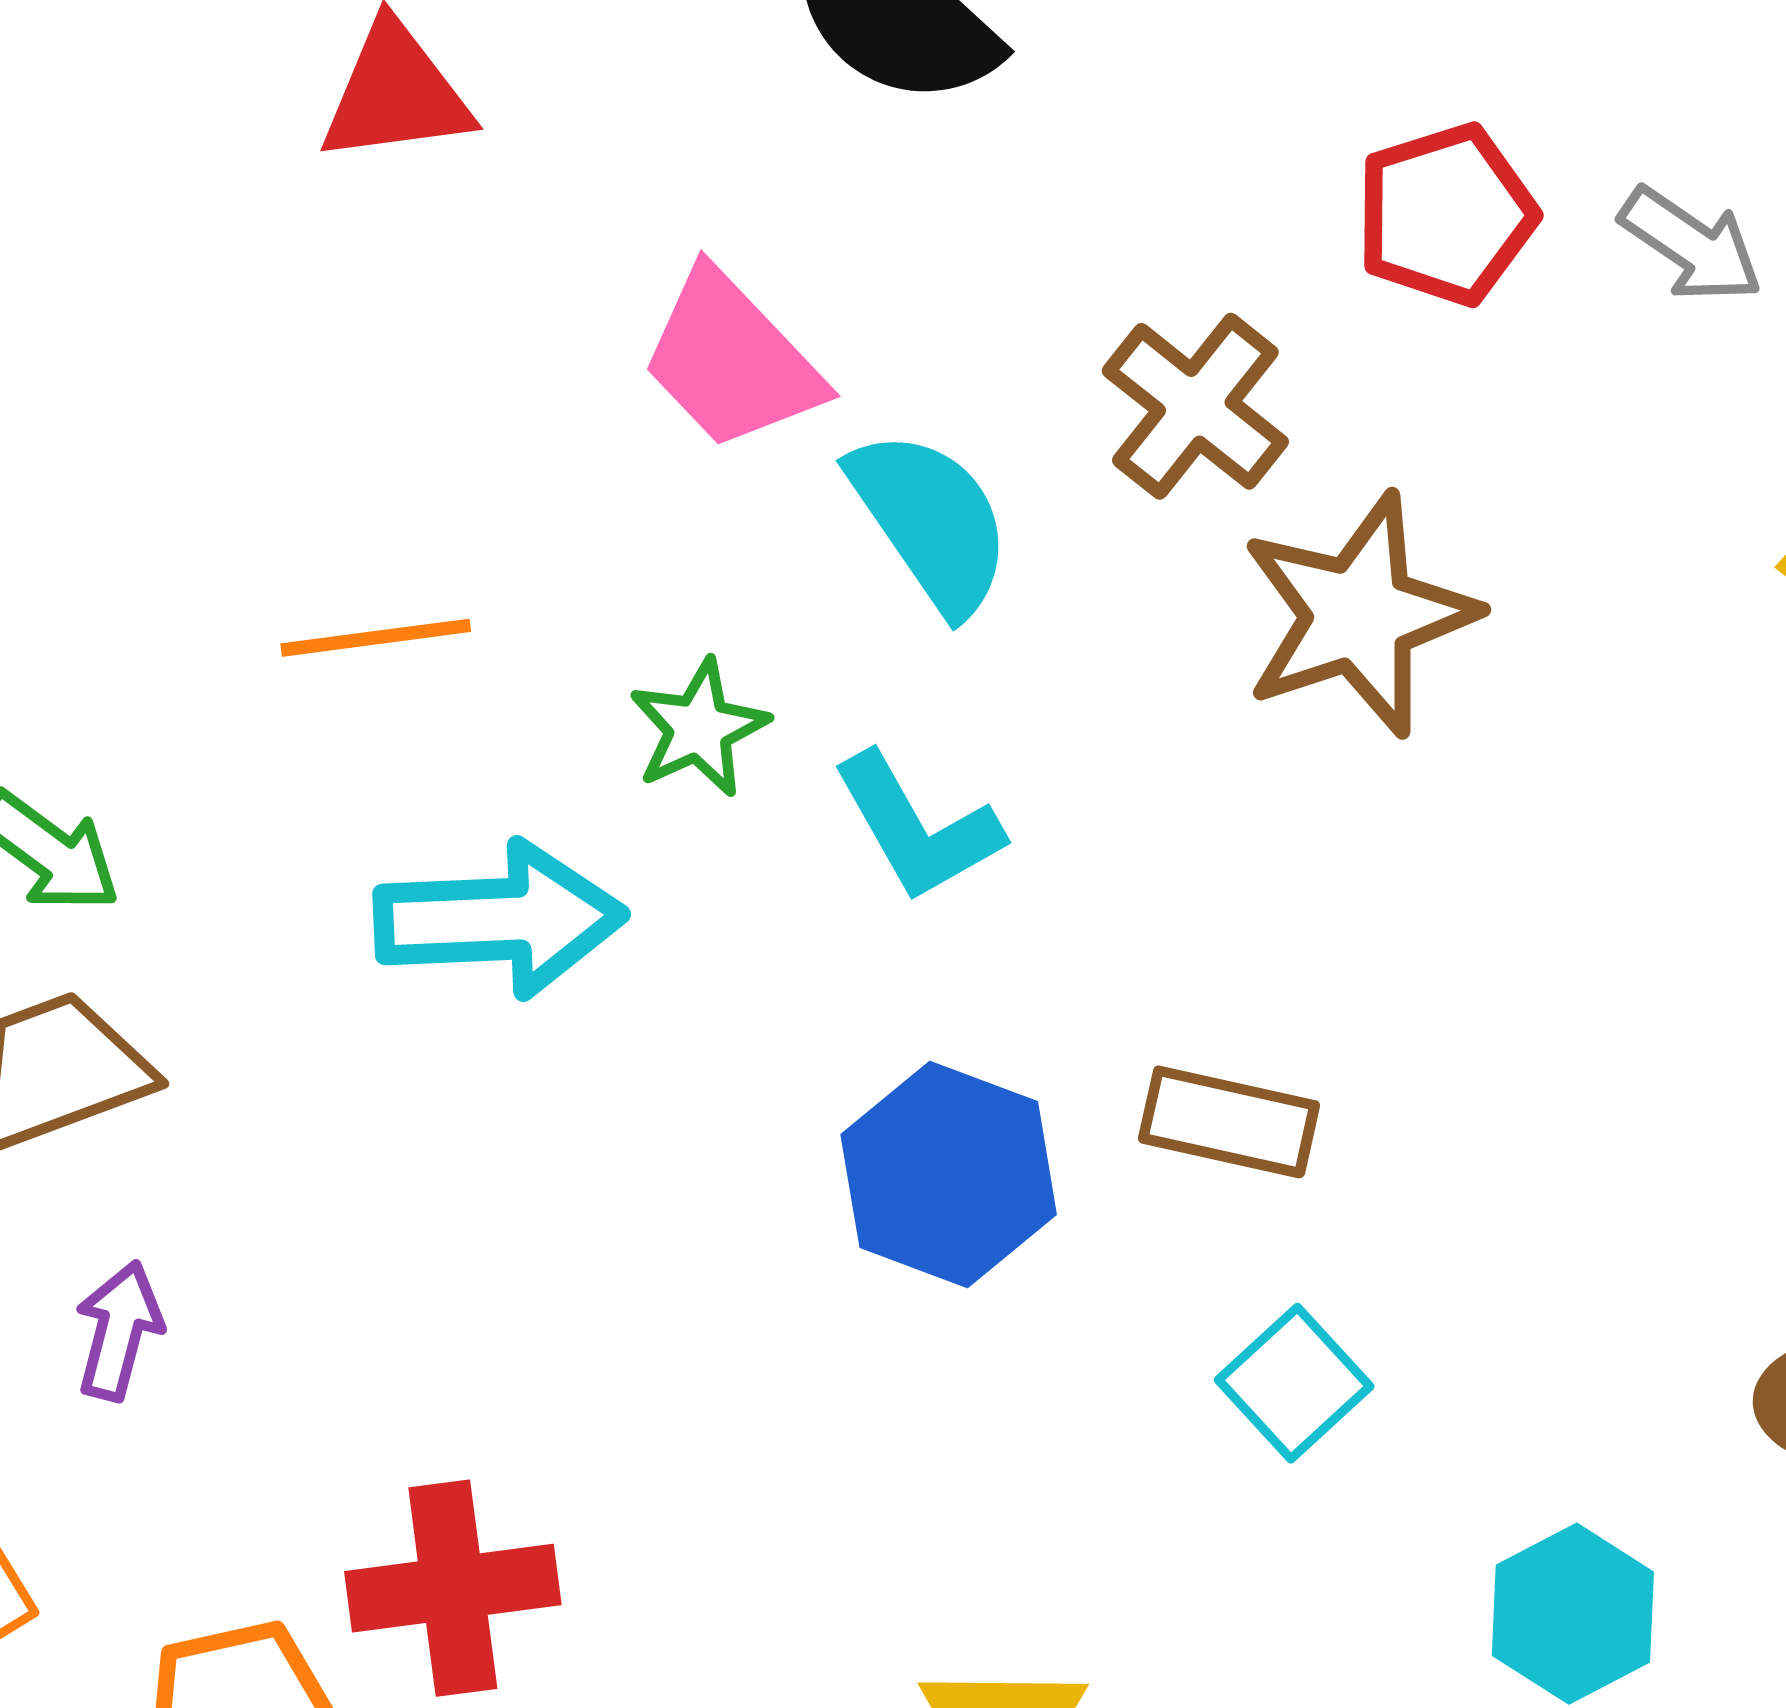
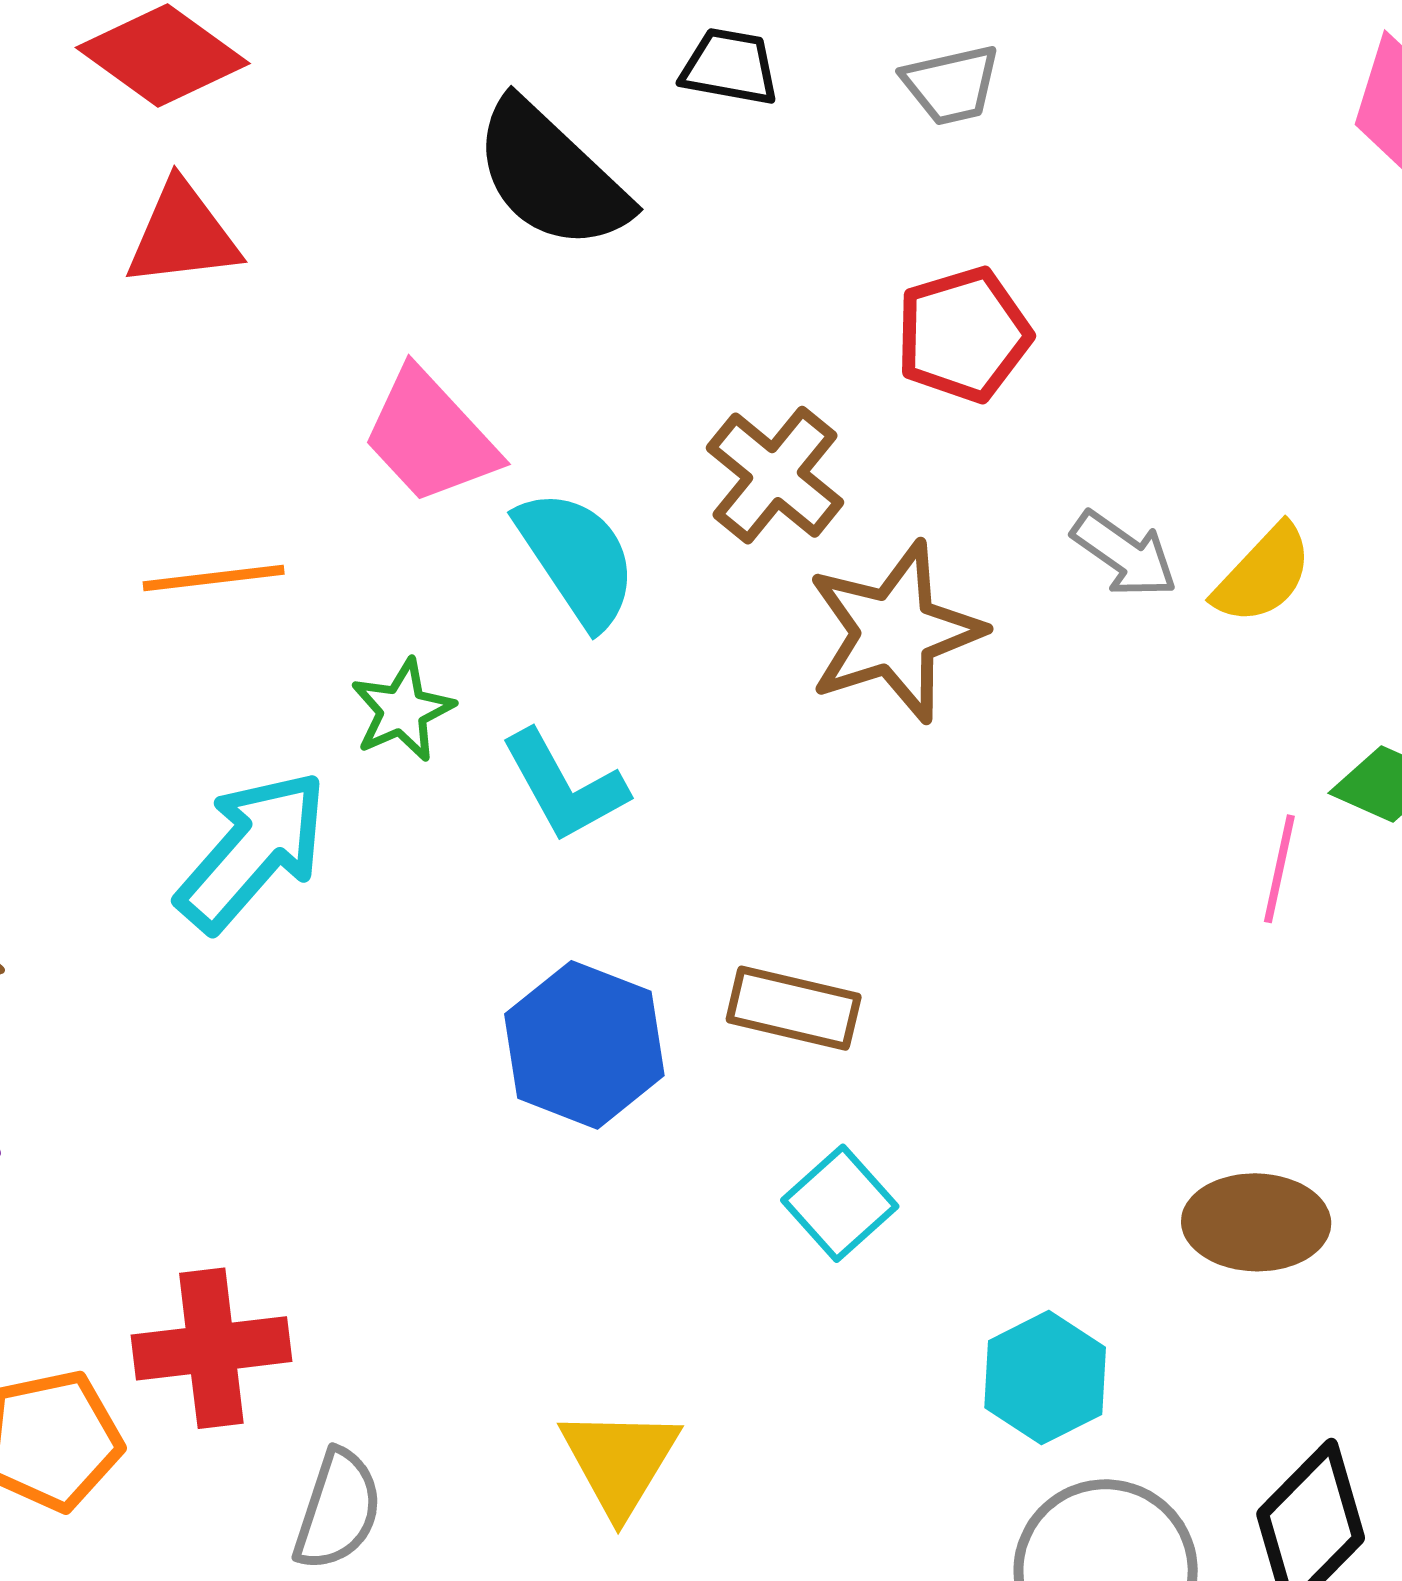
gray arrow: (1691, 245) -> (1124, 554), moved
orange line: (376, 638) -> (214, 578), moved
cyan arrow: (500, 919) -> (252, 851), turned -47

